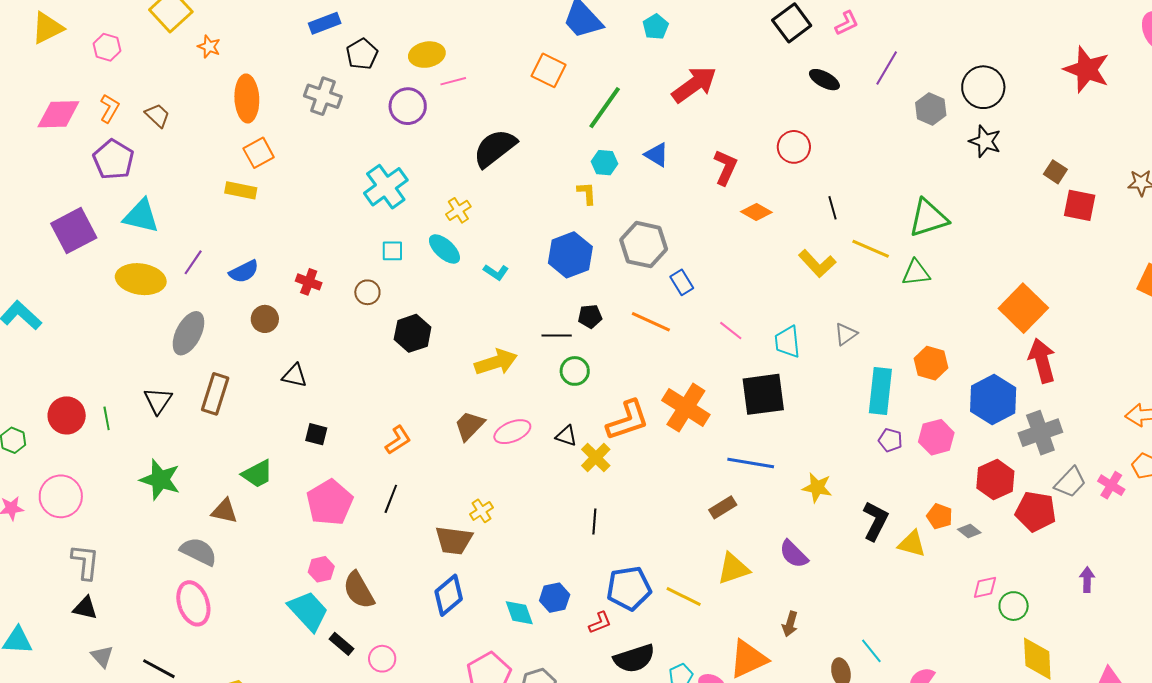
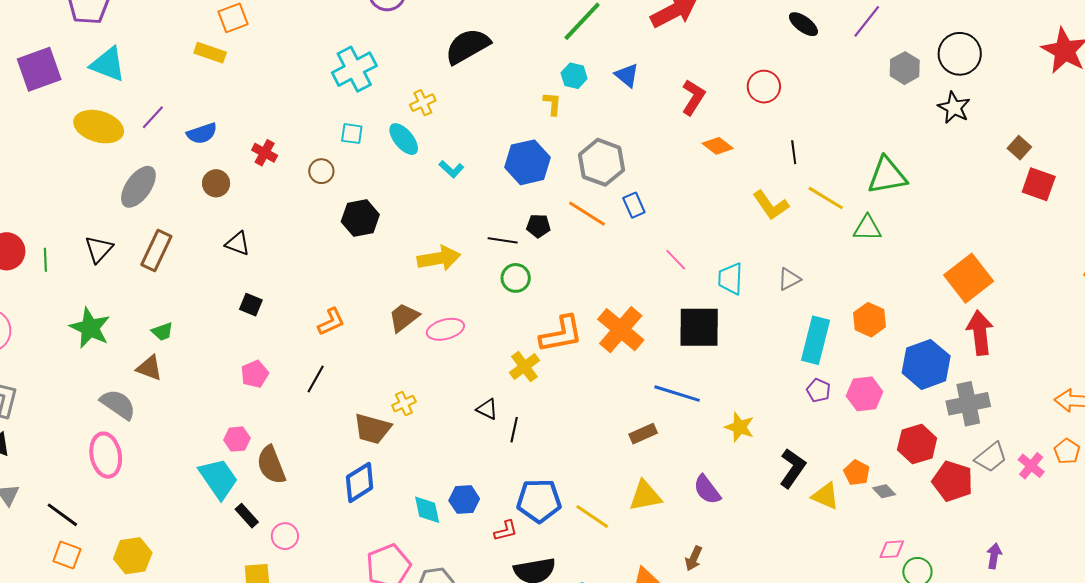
orange line: (651, 322) -> (587, 214), moved
black triangle: (566, 436) -> (487, 409), moved
green trapezoid: (257, 474) -> (162, 332), moved, size x0.7
pink pentagon: (330, 502) -> (255, 374), size x0.6

